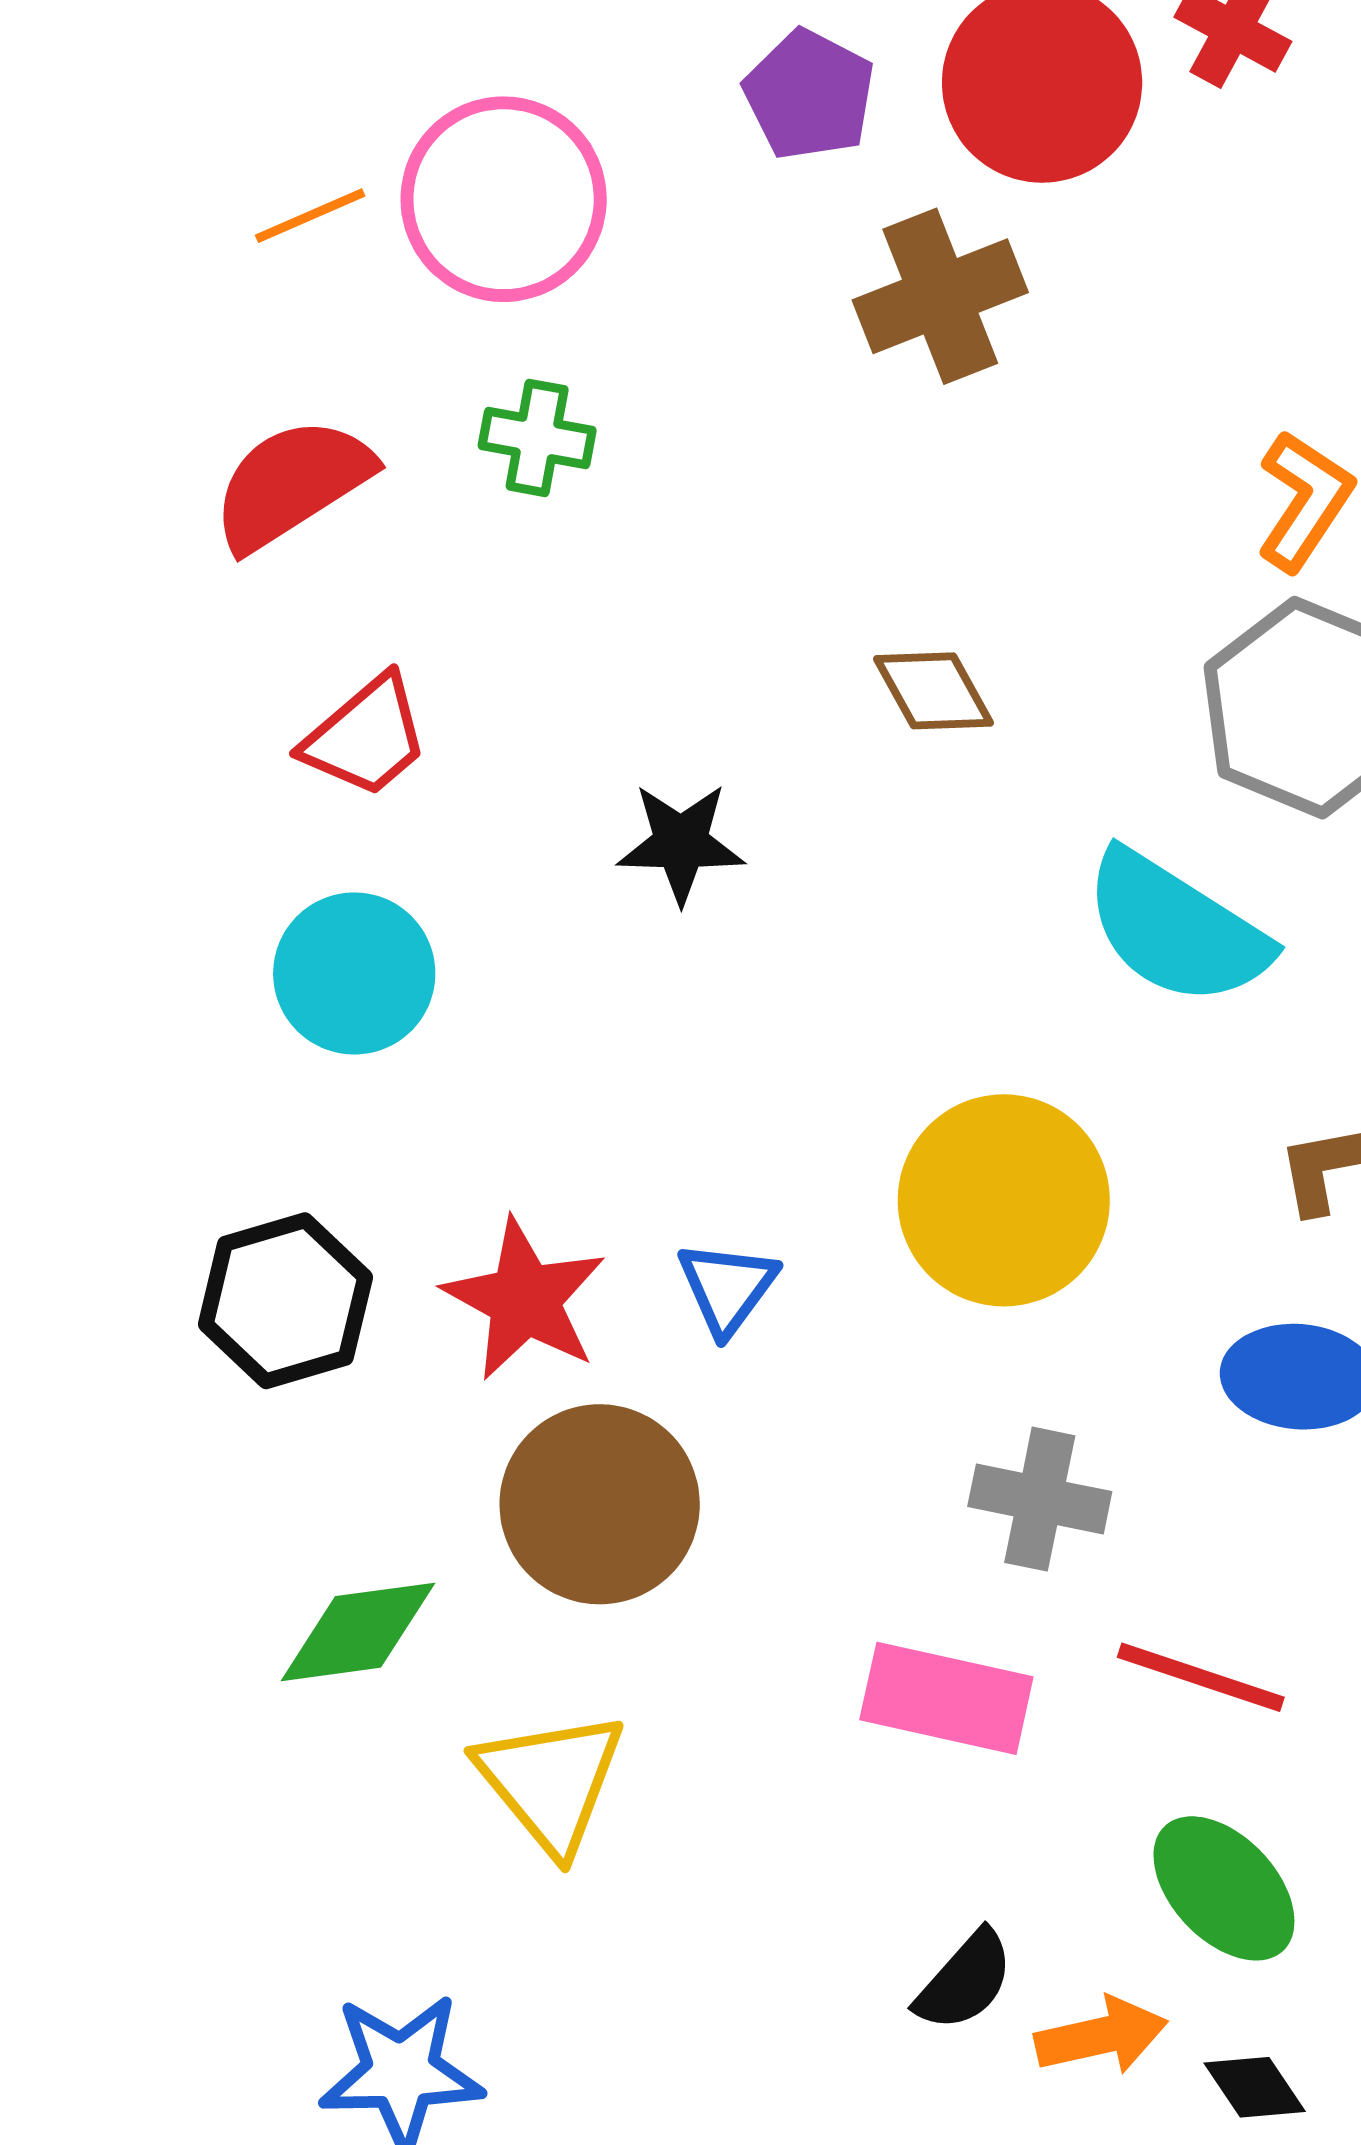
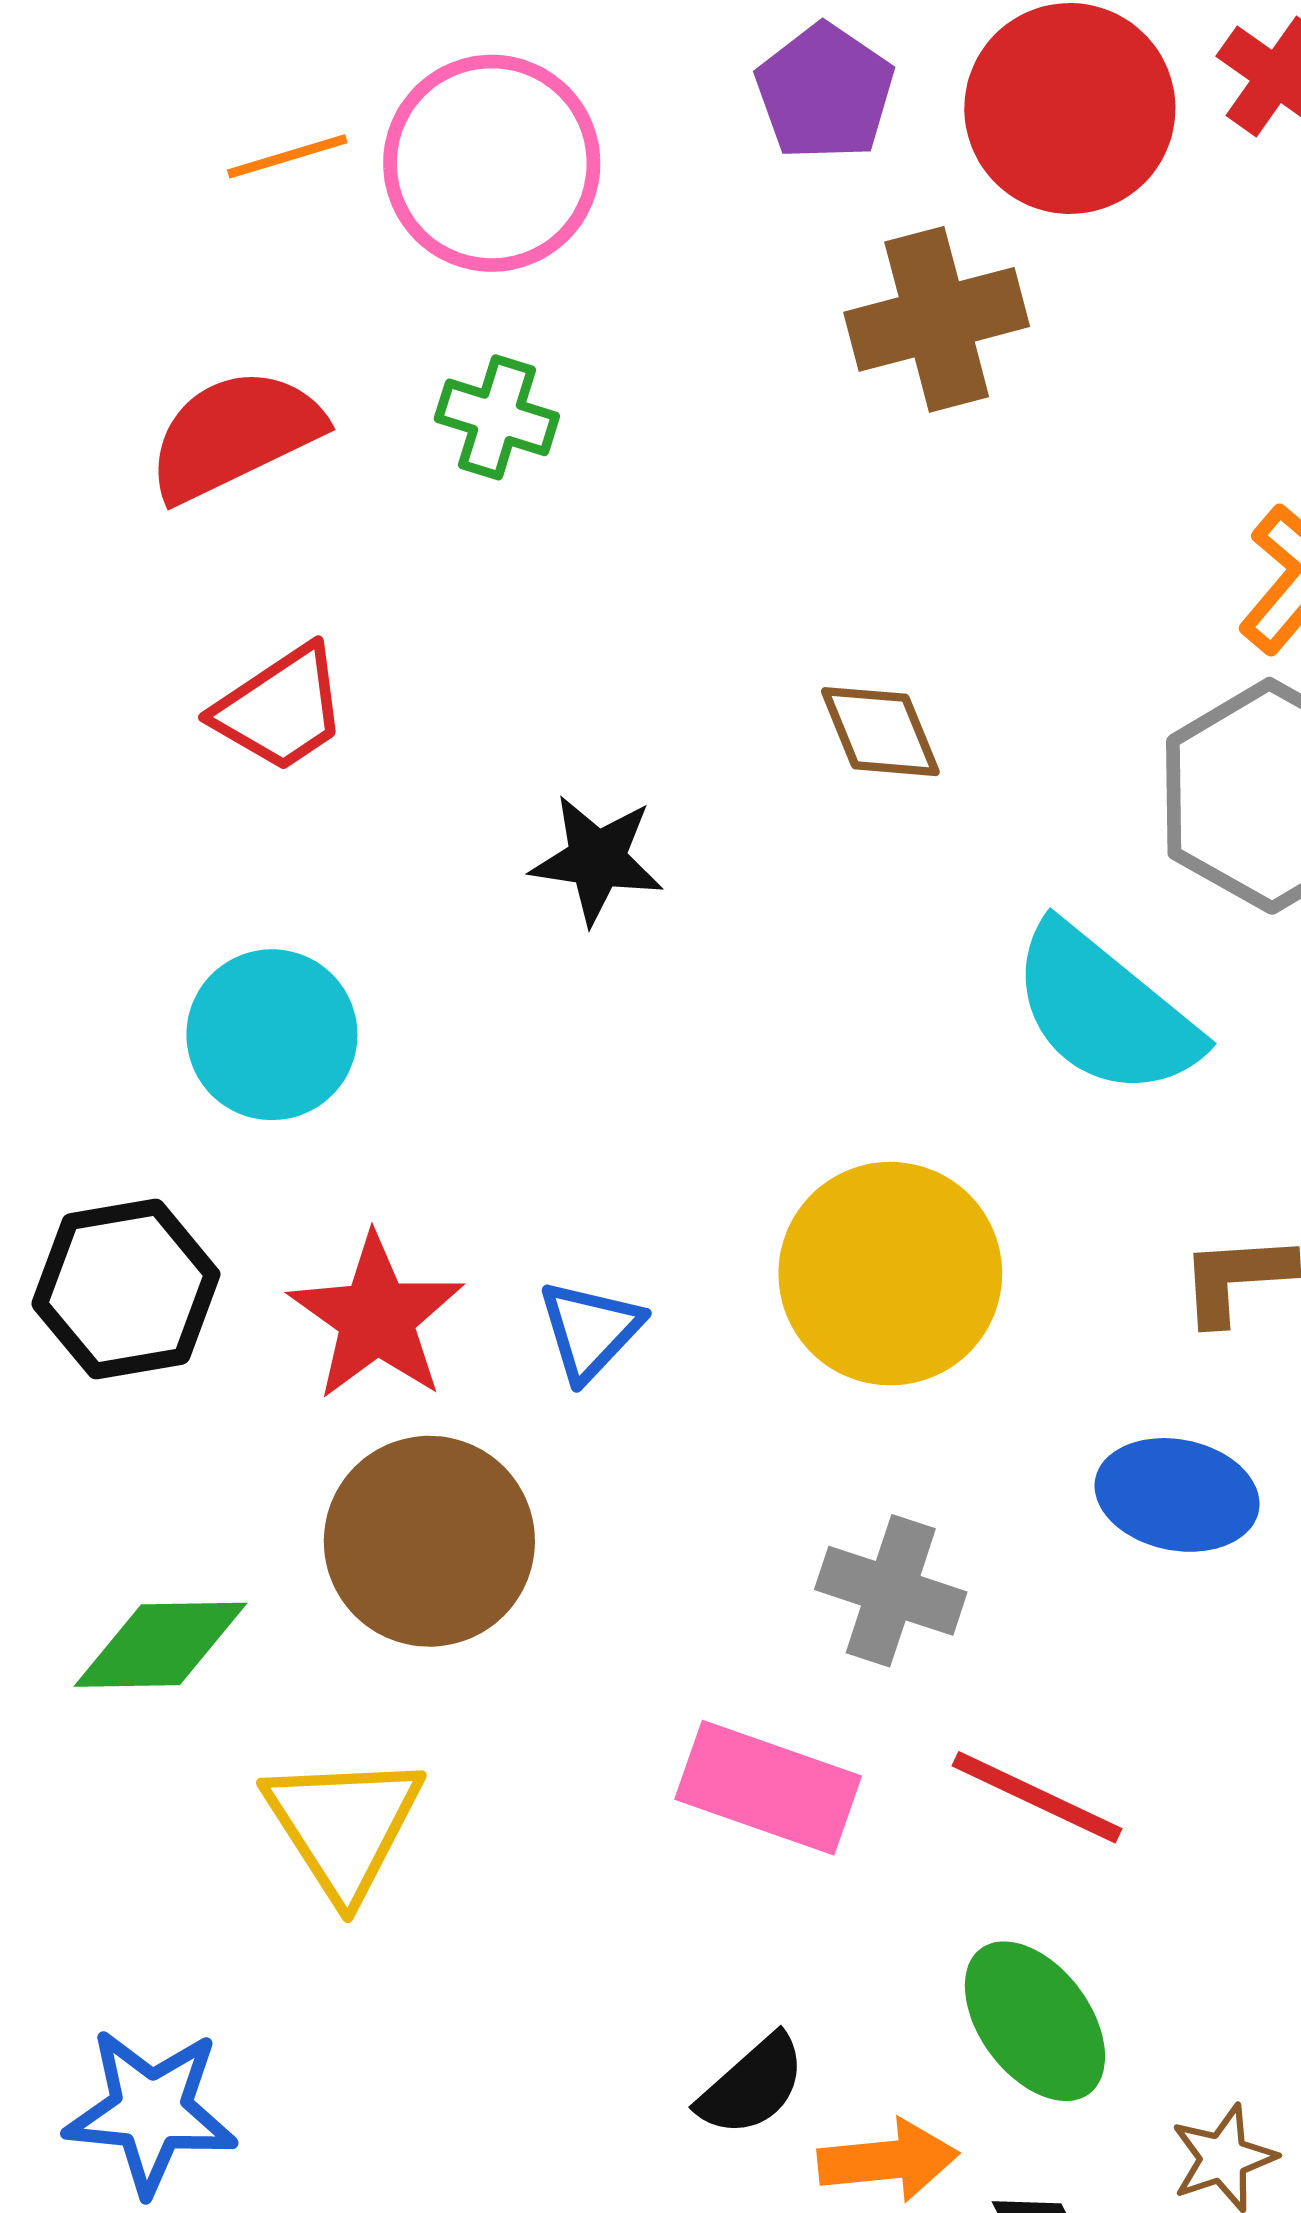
cyan circle: (354, 973) -> (272, 1035), moved

